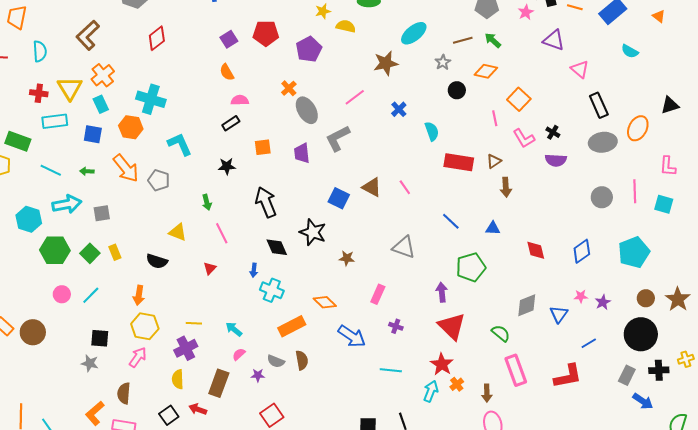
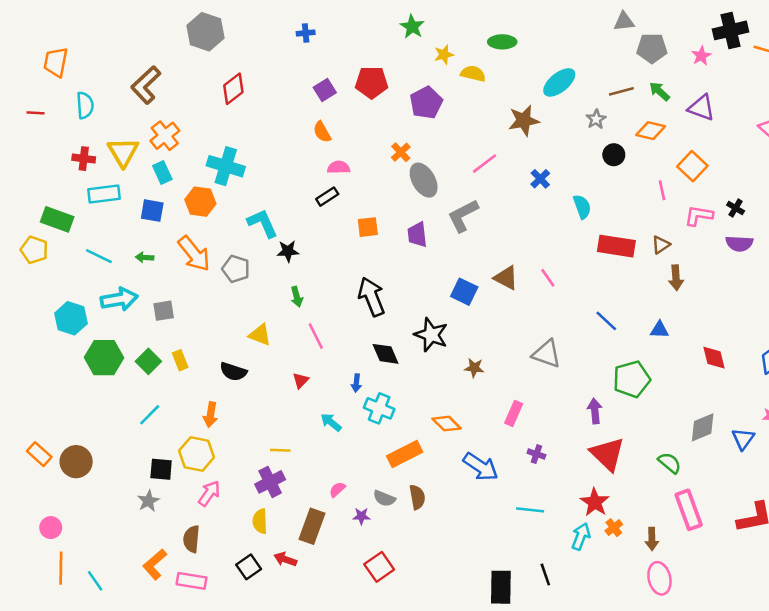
purple triangle: (554, 40) -> (701, 108), moved
pink L-shape: (524, 138) -> (699, 216), turned 130
black star: (227, 166) -> (288, 251), moved
pink circle: (62, 294) -> (51, 528), moved
yellow hexagon: (145, 326) -> (197, 454), moved
cyan arrow: (234, 329) -> (331, 422), moved
gray star: (90, 363) -> (148, 501), turned 30

